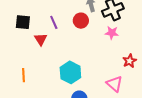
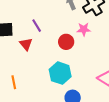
red circle: (81, 21) -> (66, 42), moved
pink star: (112, 33) -> (84, 29), moved

